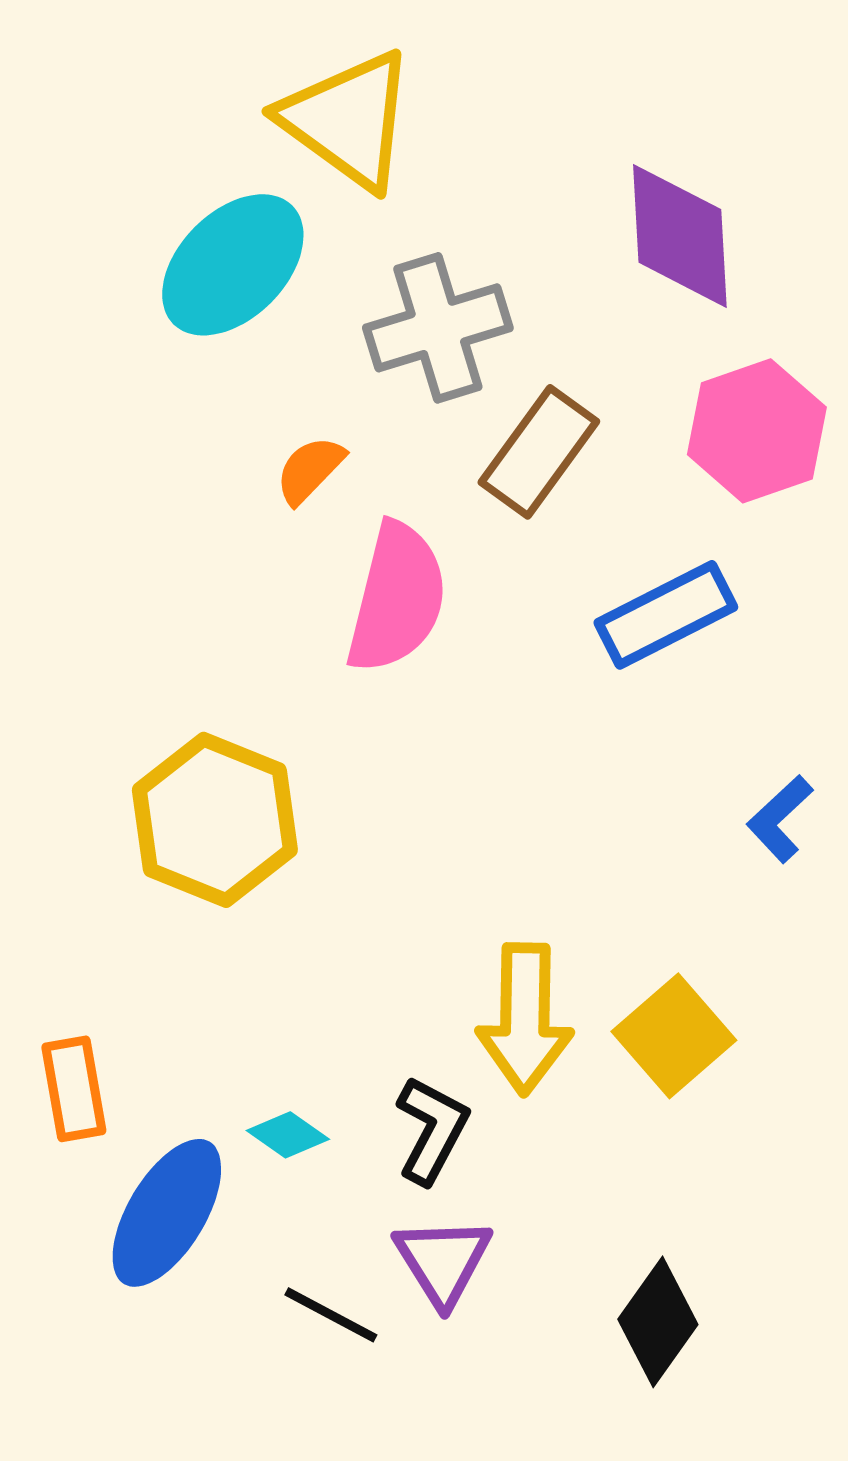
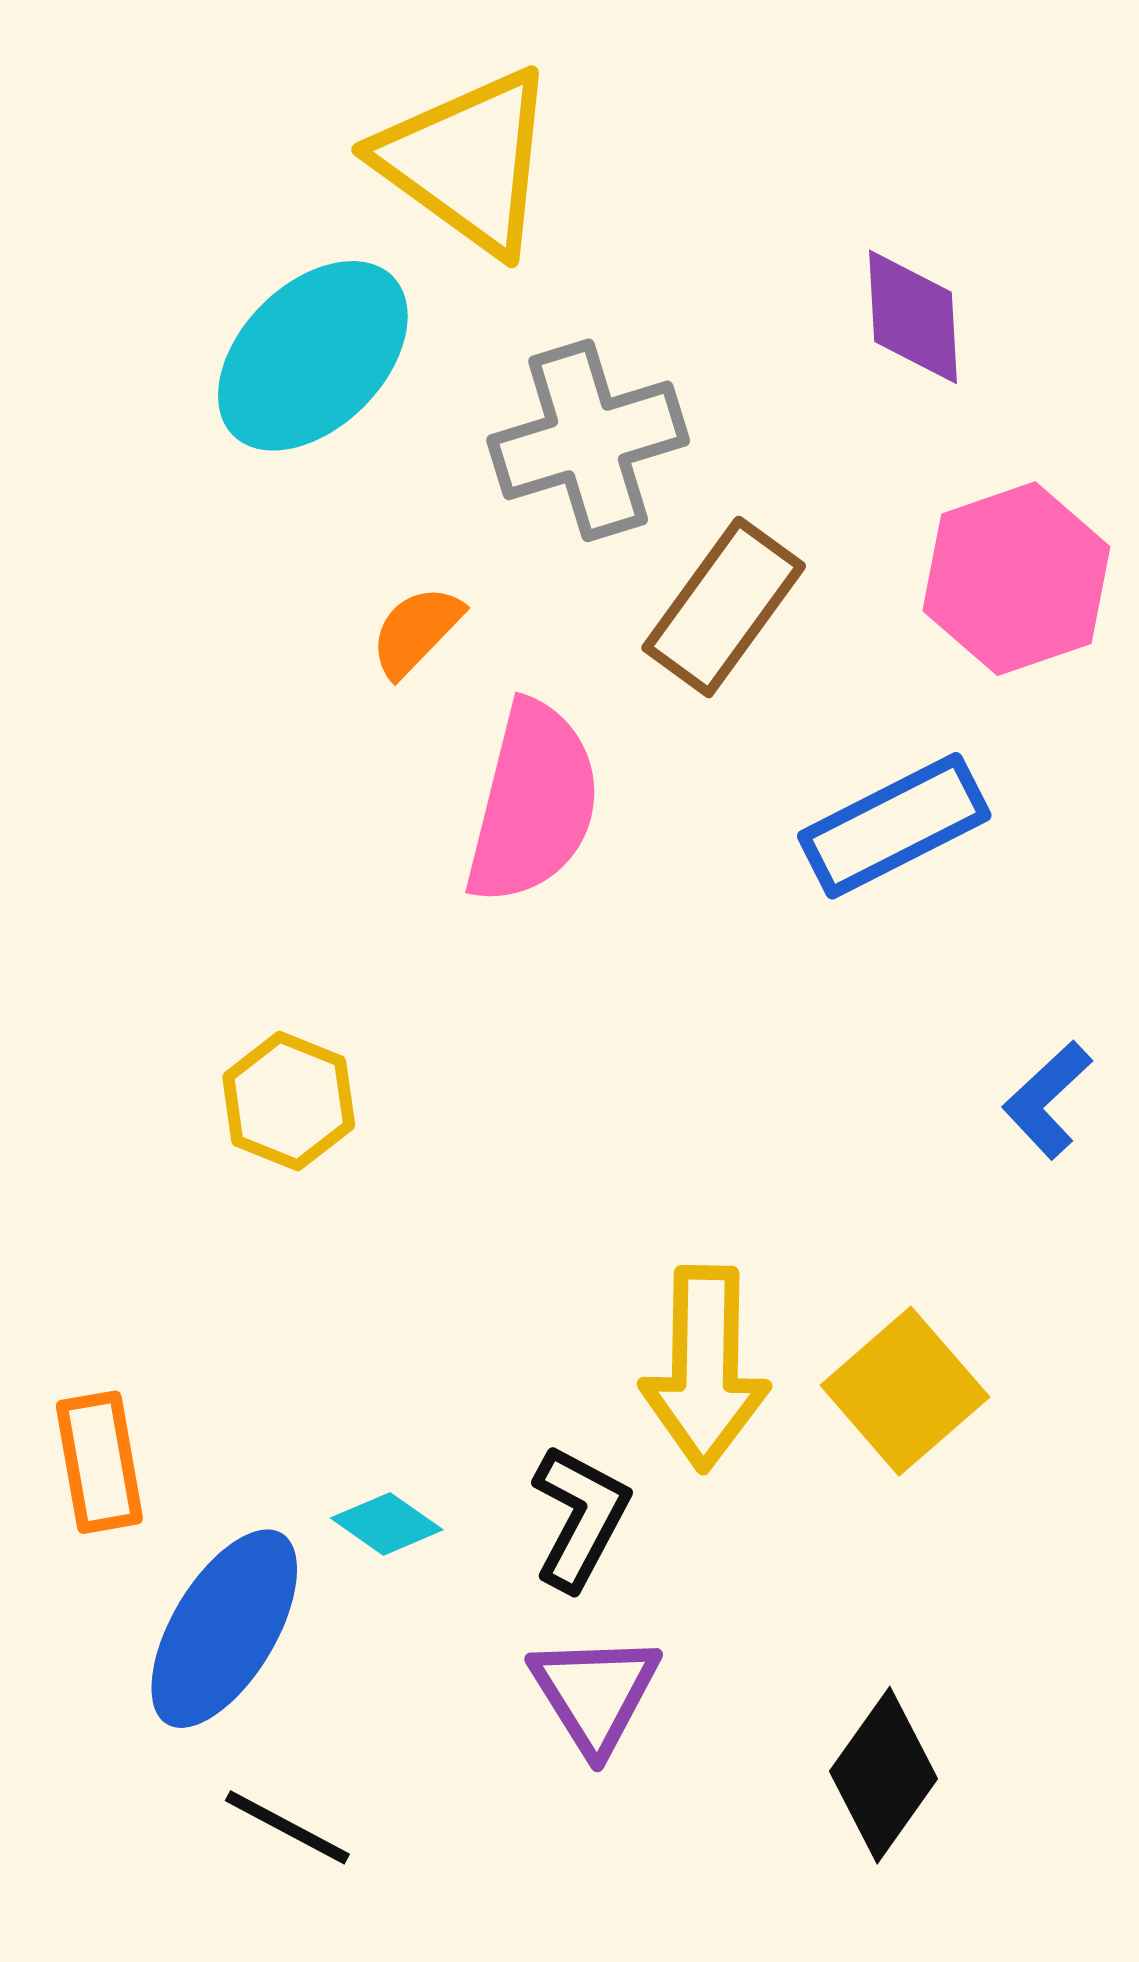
purple diamond: (680, 236) -> (913, 317), size x0.7
yellow hexagon: (215, 820) -> (289, 1101), size x0.6
black line: (331, 1315) -> (287, 1827), moved

